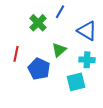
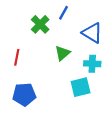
blue pentagon: (39, 69) -> (24, 94), moved, turned -30

